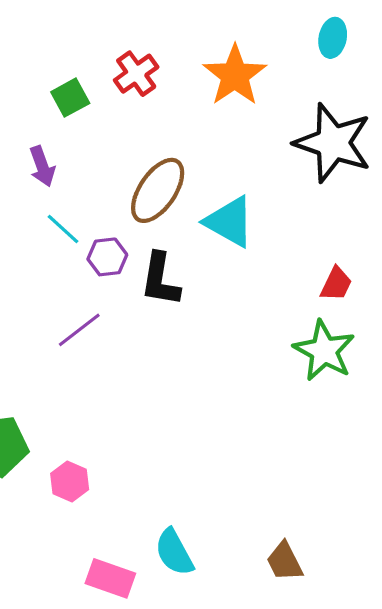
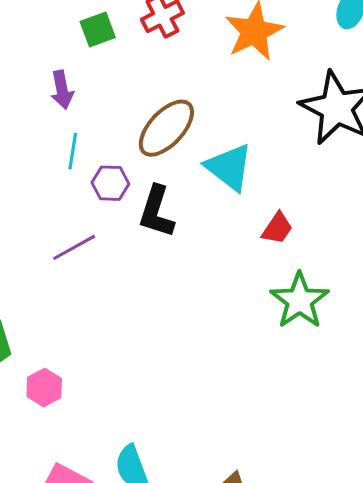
cyan line: (63, 229) -> (73, 151), turned 48
red trapezoid: (336, 284) -> (277, 228), moved

